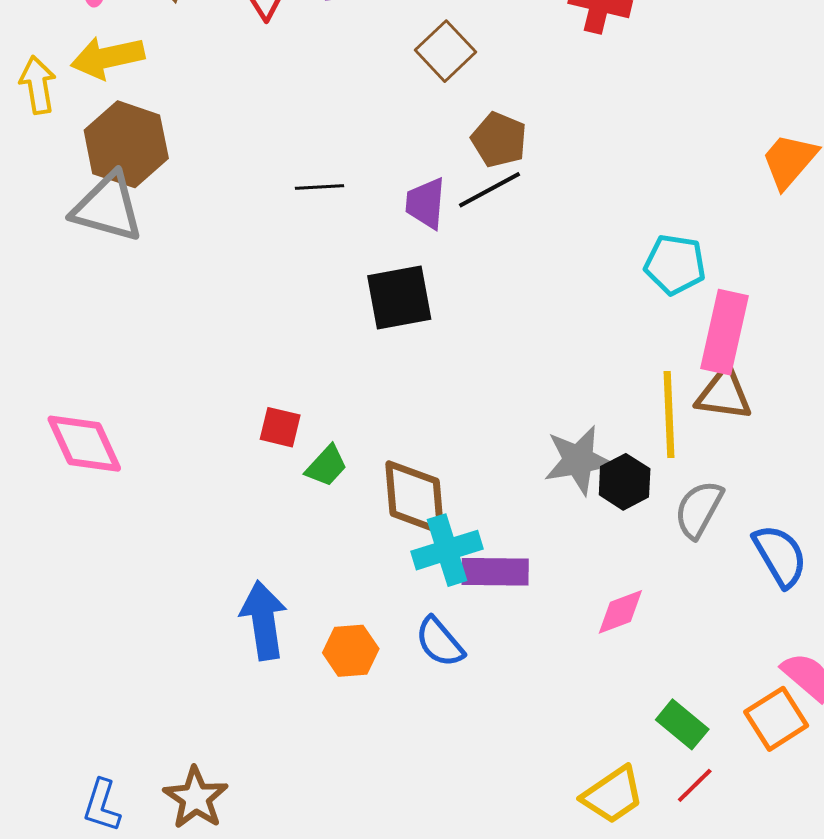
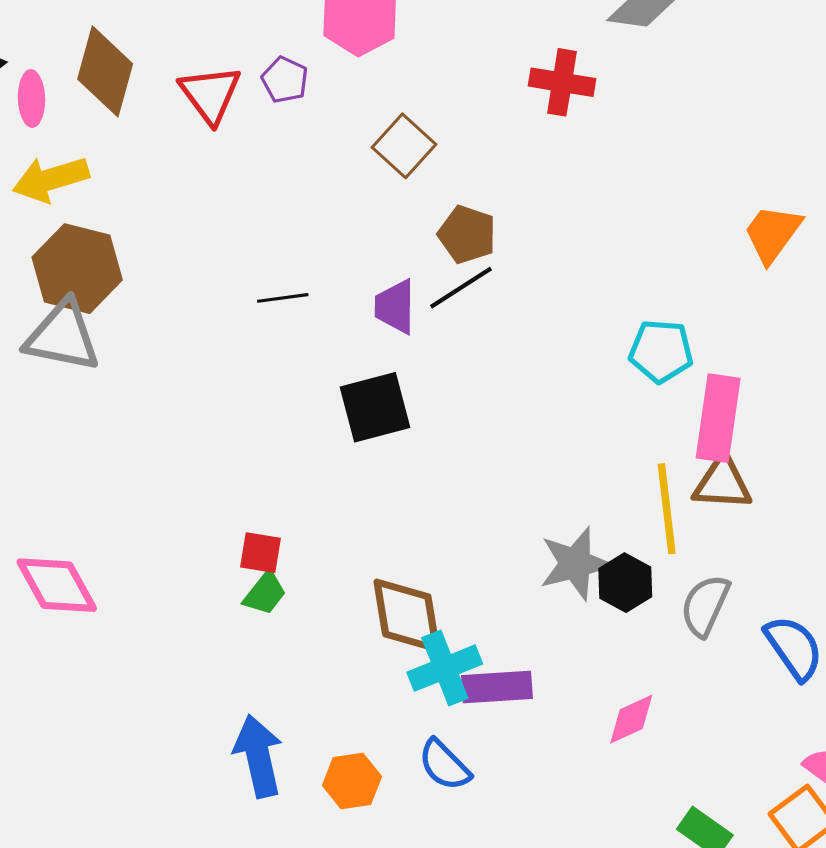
green trapezoid: (326, 466) -> (265, 593), moved

